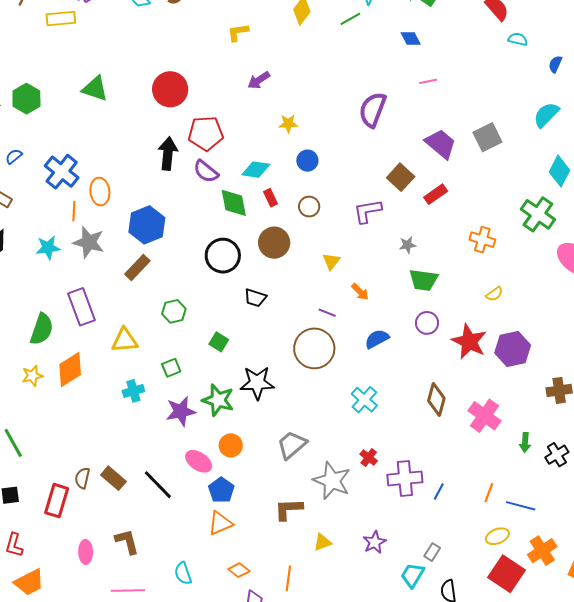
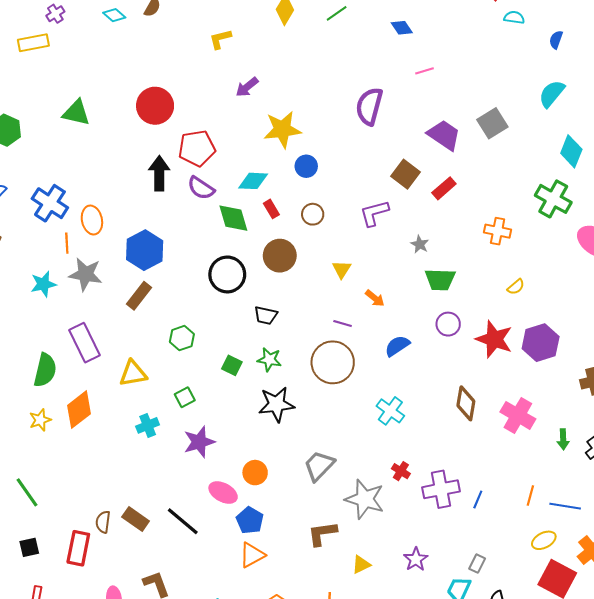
yellow star: (288, 124) -> (282, 129), size x1.8
gray star: (407, 245) -> (420, 244), turned -30
green star: (218, 400) -> (269, 360), moved, size x0.7

